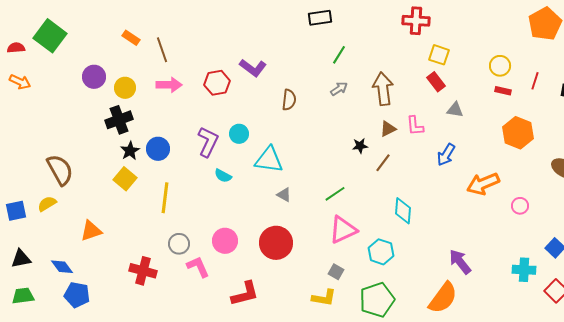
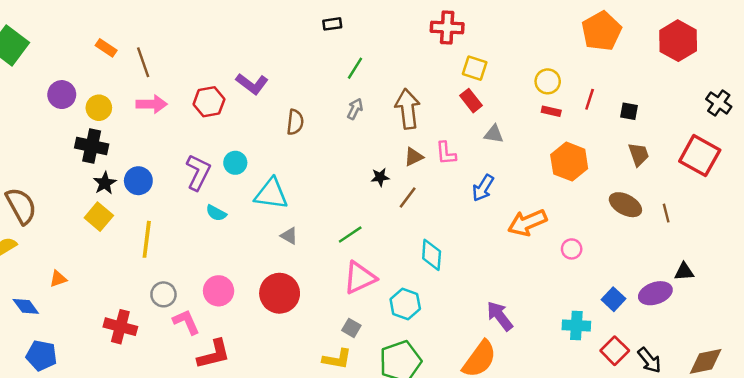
black rectangle: (320, 18) -> (332, 24), size x0.7
gray arrow: (339, 89) -> (355, 109), turned -30
black cross: (119, 120) -> (92, 146), turned 32
orange triangle: (91, 231) -> (58, 279), size x0.7
blue diamond: (62, 267) -> (26, 306), moved
red L-shape: (245, 294) -> (214, 354), moved

